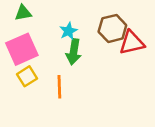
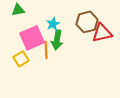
pink square: (22, 49) -> (32, 38), moved
orange line: (59, 87) -> (46, 50), moved

